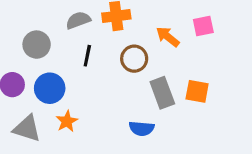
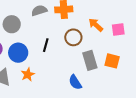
pink square: (203, 26) -> (118, 30), moved
black line: (87, 56) -> (46, 45), moved
blue semicircle: (142, 128) -> (75, 82), turned 49

